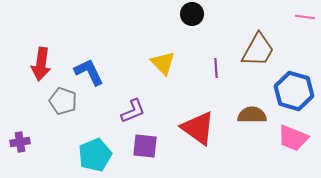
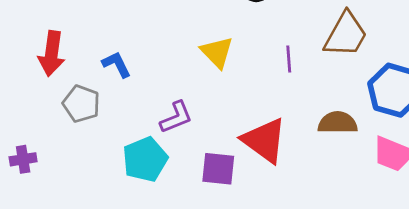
blue L-shape: (89, 72) -> (117, 64), size x0.7
purple square: (145, 146) -> (218, 169), moved
cyan pentagon: (95, 155) -> (145, 159), moved

